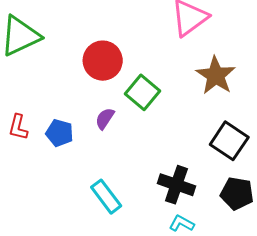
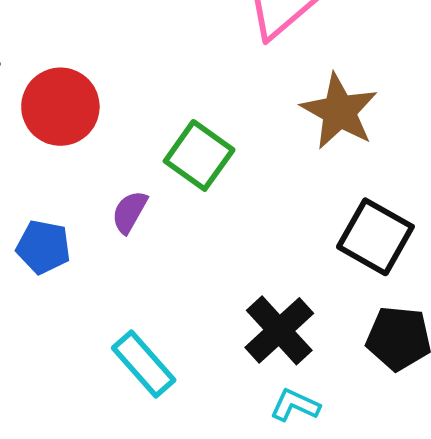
red circle: (103, 61) -> (60, 107), moved
black cross: (176, 185) -> (279, 330), turned 33

